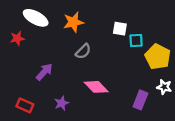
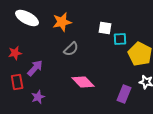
red star: (17, 38) -> (15, 53), moved
purple star: (62, 103) -> (38, 97), moved
red rectangle: (25, 105) -> (17, 82), moved, turned 56

